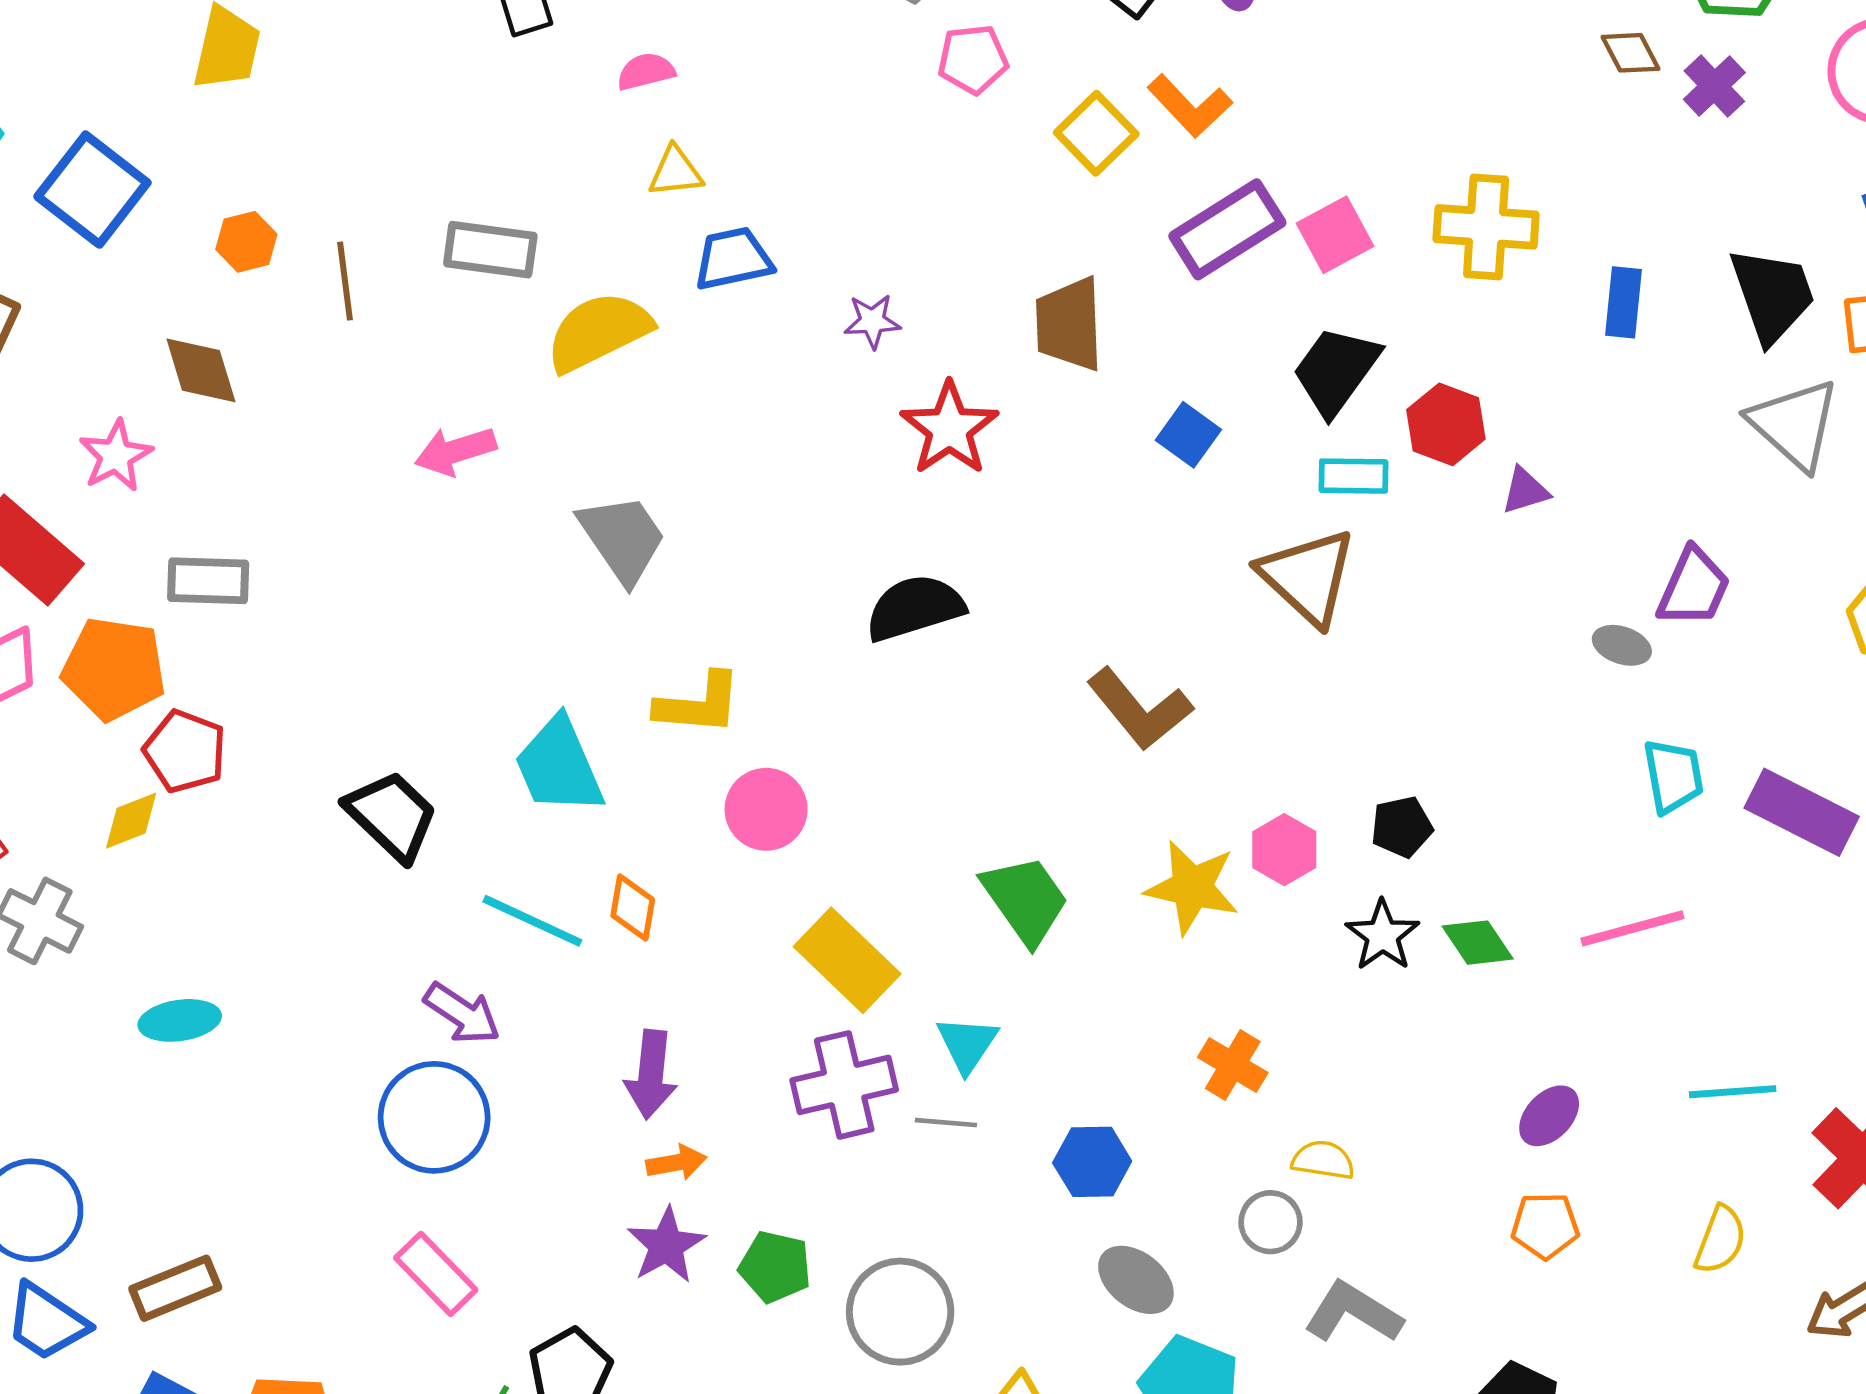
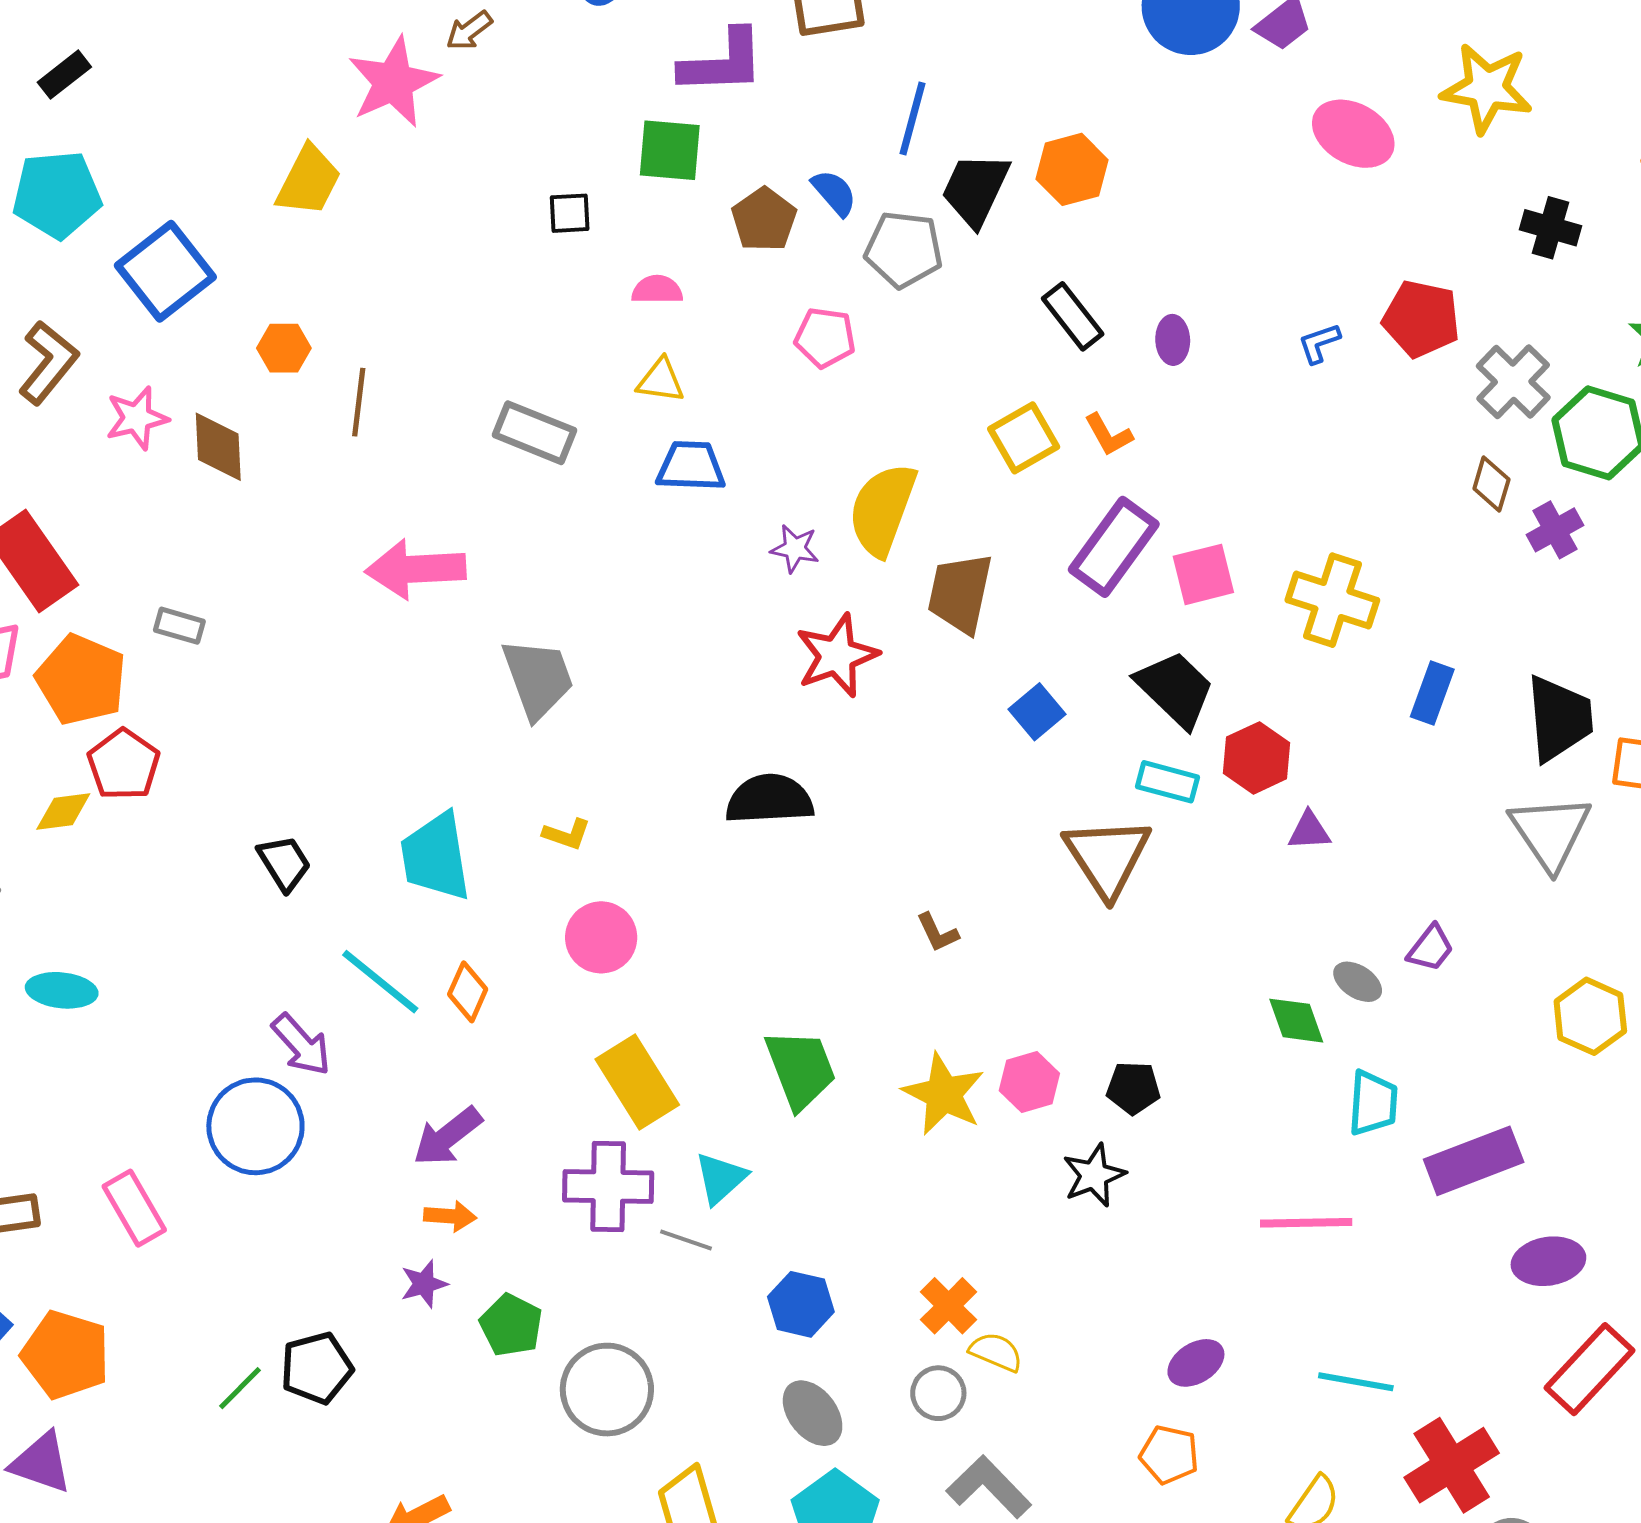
brown diamond: (1631, 53) -> (1491, 484), turned 30
pink pentagon: (973, 59) -> (825, 338), moved
orange L-shape: (1190, 106) -> (1108, 435), size x0.7
purple rectangle: (1227, 229) -> (1114, 547), turned -36
gray rectangle: (490, 250) -> (535, 433), moved
yellow semicircle: (599, 332) -> (882, 509), moved, turned -58
black trapezoid: (1336, 371) -> (1175, 689), turned 84
pink arrow: (455, 451) -> (416, 569), size x1.4
pink star: (116, 456) -> (137, 418), moved
gray rectangle: (208, 581) -> (179, 626), size x0.7
purple trapezoid: (1694, 587) -> (1431, 948), size x0.7
yellow L-shape: (699, 704) -> (567, 834), size x0.6
brown L-shape: (1140, 709) -> (937, 933), size x0.5
purple rectangle: (1802, 812) -> (1474, 1161), turned -62
black trapezoid: (392, 816) -> (284, 863), size x0.7
green diamond: (1478, 943) -> (1296, 1021), moved
orange cross: (1233, 1065) -> (949, 1306), moved
purple arrow: (651, 1074) -> (447, 1136), turned 32
purple star: (666, 1245) -> (424, 1284), size x0.7
pink rectangle: (436, 1274) -> (134, 1208), moved

